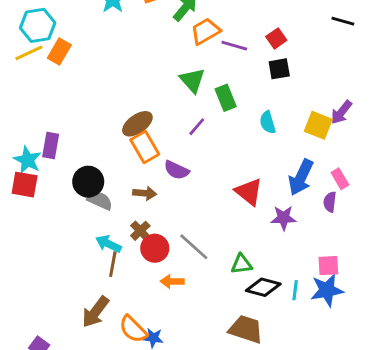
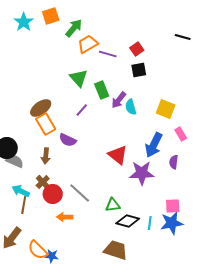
purple arrow: (341, 112) -> (119, 100), moved
pink rectangle: (340, 179) -> (181, 134), moved
brown arrow: (145, 193) -> (46, 156), turned 91
purple star: (284, 218) -> (142, 173), size x1.4

